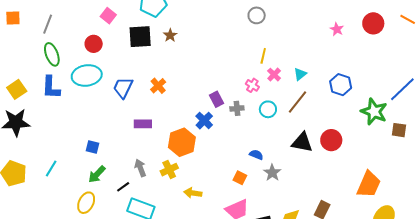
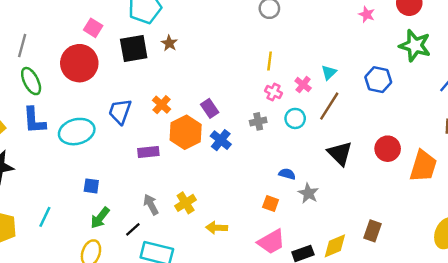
red circle: (94, 44) -> (79, 63), size x1.8
yellow line: (263, 56) -> (270, 61), moved
cyan ellipse: (87, 75) -> (77, 132), moved
pink cross: (274, 75) -> (303, 85), moved
purple rectangle: (216, 99) -> (210, 108), moved
green star: (374, 112) -> (415, 46), moved
red circle: (331, 140) -> (388, 149), moved
orange hexagon: (182, 142) -> (186, 132), moved
black triangle: (302, 142) -> (340, 153), turned 40
orange trapezoid: (369, 184) -> (423, 166), moved

